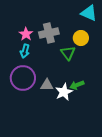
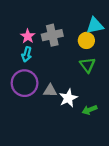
cyan triangle: (89, 13) -> (95, 26), moved, turned -36
green triangle: (68, 53) -> (87, 65), moved
green arrow: (77, 85) -> (90, 110), moved

